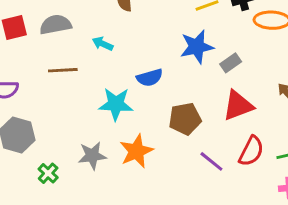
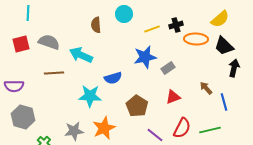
gray semicircle: (55, 25) -> (49, 42), turned 30
cyan arrow: (103, 44) -> (81, 55), size x1.6
red triangle: (238, 106) -> (173, 97), size x0.7
brown pentagon: (185, 119) -> (137, 106), turned -30

